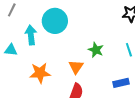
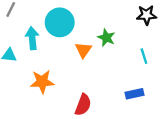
green star: (96, 50) -> (106, 38), moved
orange triangle: (76, 67) -> (83, 50), moved

